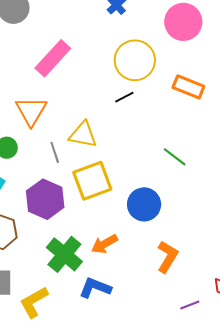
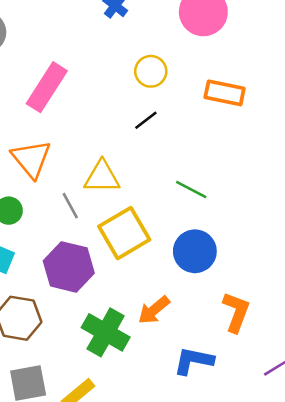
yellow circle: (135, 60) -> (151, 71), size x0.6
green line: (175, 157) -> (191, 189), moved
blue L-shape: (95, 288) -> (193, 361), moved

